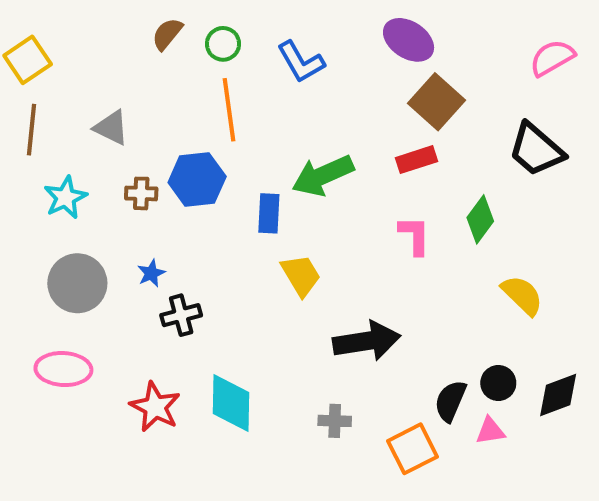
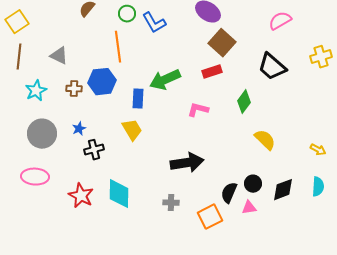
green circle: (223, 44) -> (127, 14), moved
pink L-shape: (415, 235) -> (198, 110), moved, turned -75
yellow trapezoid: (301, 275) -> (132, 130), moved

